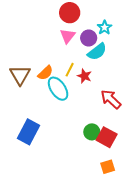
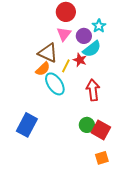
brown triangle: (20, 75) -> (48, 53), moved, turned -35
red star: (84, 76) -> (80, 60), moved
red arrow: (111, 99) -> (93, 90), moved, turned 40

